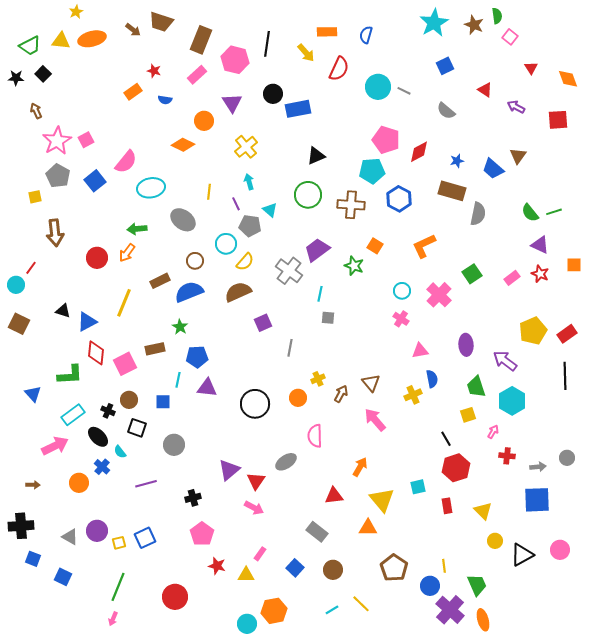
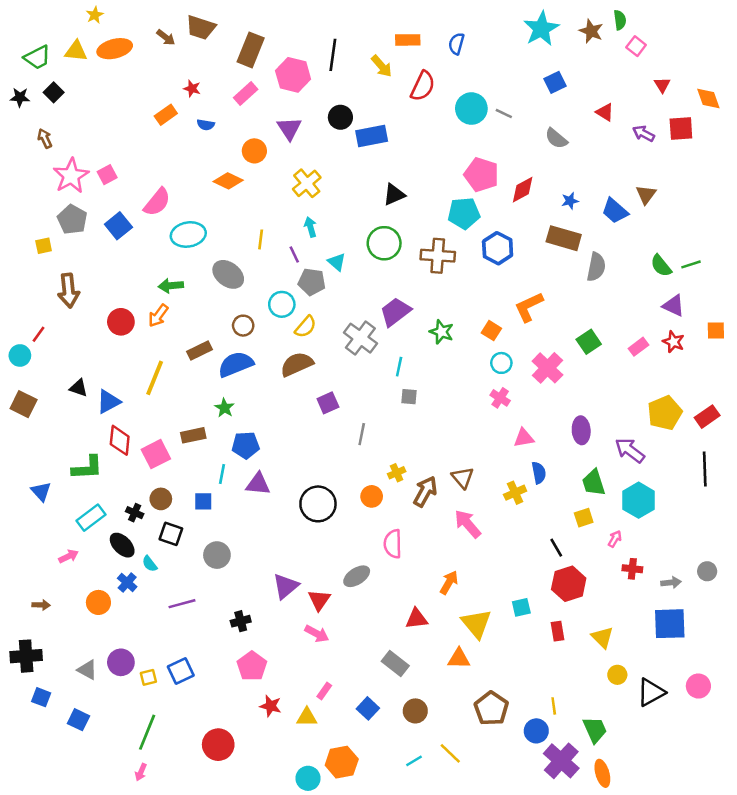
red square: (558, 120) -> (681, 128), moved
orange square: (375, 246) -> (491, 331), moved
brown arrow: (341, 394) -> (425, 491), size x1.4
pink arrow: (55, 446) -> (69, 556), size x0.6

